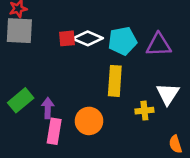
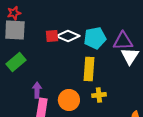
white triangle: (168, 94) -> (130, 56), moved
green rectangle: (21, 100) -> (16, 62), moved
yellow cross: (144, 111) -> (99, 95), moved

